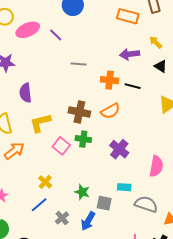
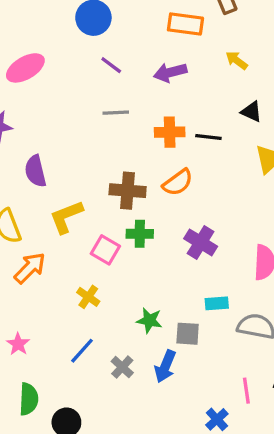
purple line: (56, 35) -> (111, 65), moved
purple arrow: (130, 54) -> (170, 72), moved
black triangle: (161, 66) -> (252, 112), moved
yellow cross: (45, 182) -> (88, 297), moved

